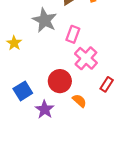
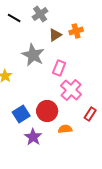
blue square: (23, 91) -> (21, 114), moved
orange semicircle: (79, 101) -> (65, 129), turned -48

